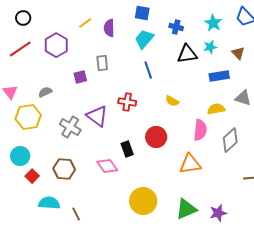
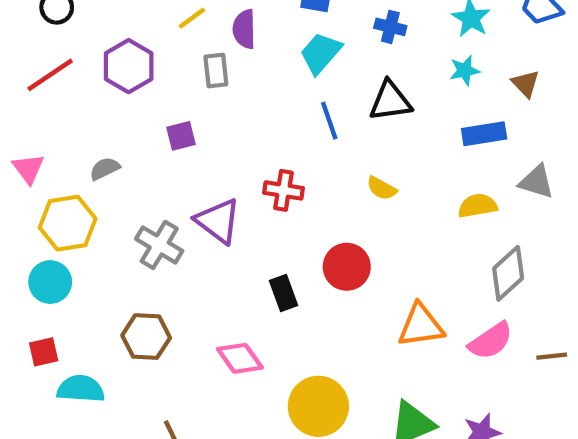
black triangle: (187, 54) -> (390, 101), moved
gray rectangle: (102, 63) -> (216, 70), moved
pink semicircle: (200, 130) -> (491, 341), moved, turned 50
cyan circle: (20, 156) -> (50, 282), moved
pink diamond: (107, 166) -> (240, 358), moved
red square: (32, 176) -> (44, 352), moved, turned 32
cyan semicircle: (49, 203) -> (81, 389), moved

